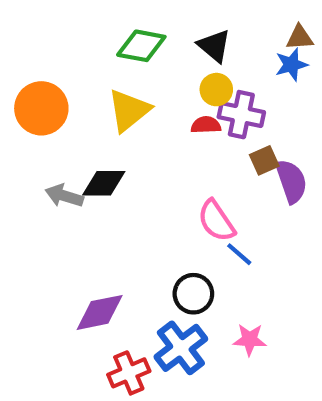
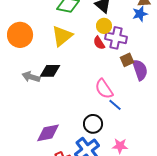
red semicircle: (206, 125) -> (99, 43), turned -120

